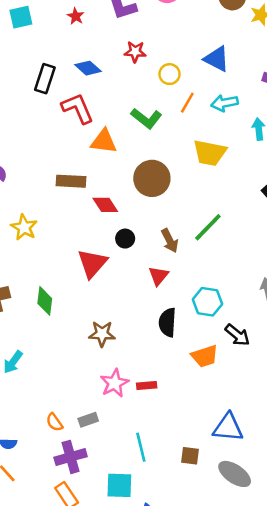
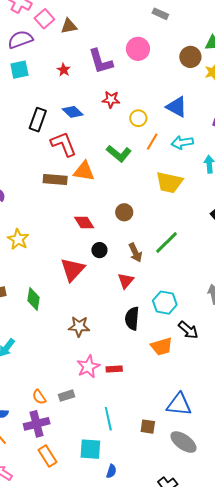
brown circle: (152, 178) -> (124, 212), moved, size x0.6
brown rectangle: (71, 181) -> (55, 179), moved
purple cross: (71, 457) -> (37, 424), moved

